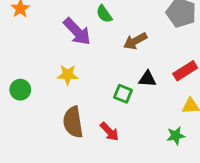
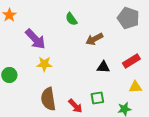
purple arrow: (77, 32) -> (35, 39), moved
green square: (123, 94) -> (97, 98), moved, turned -32

